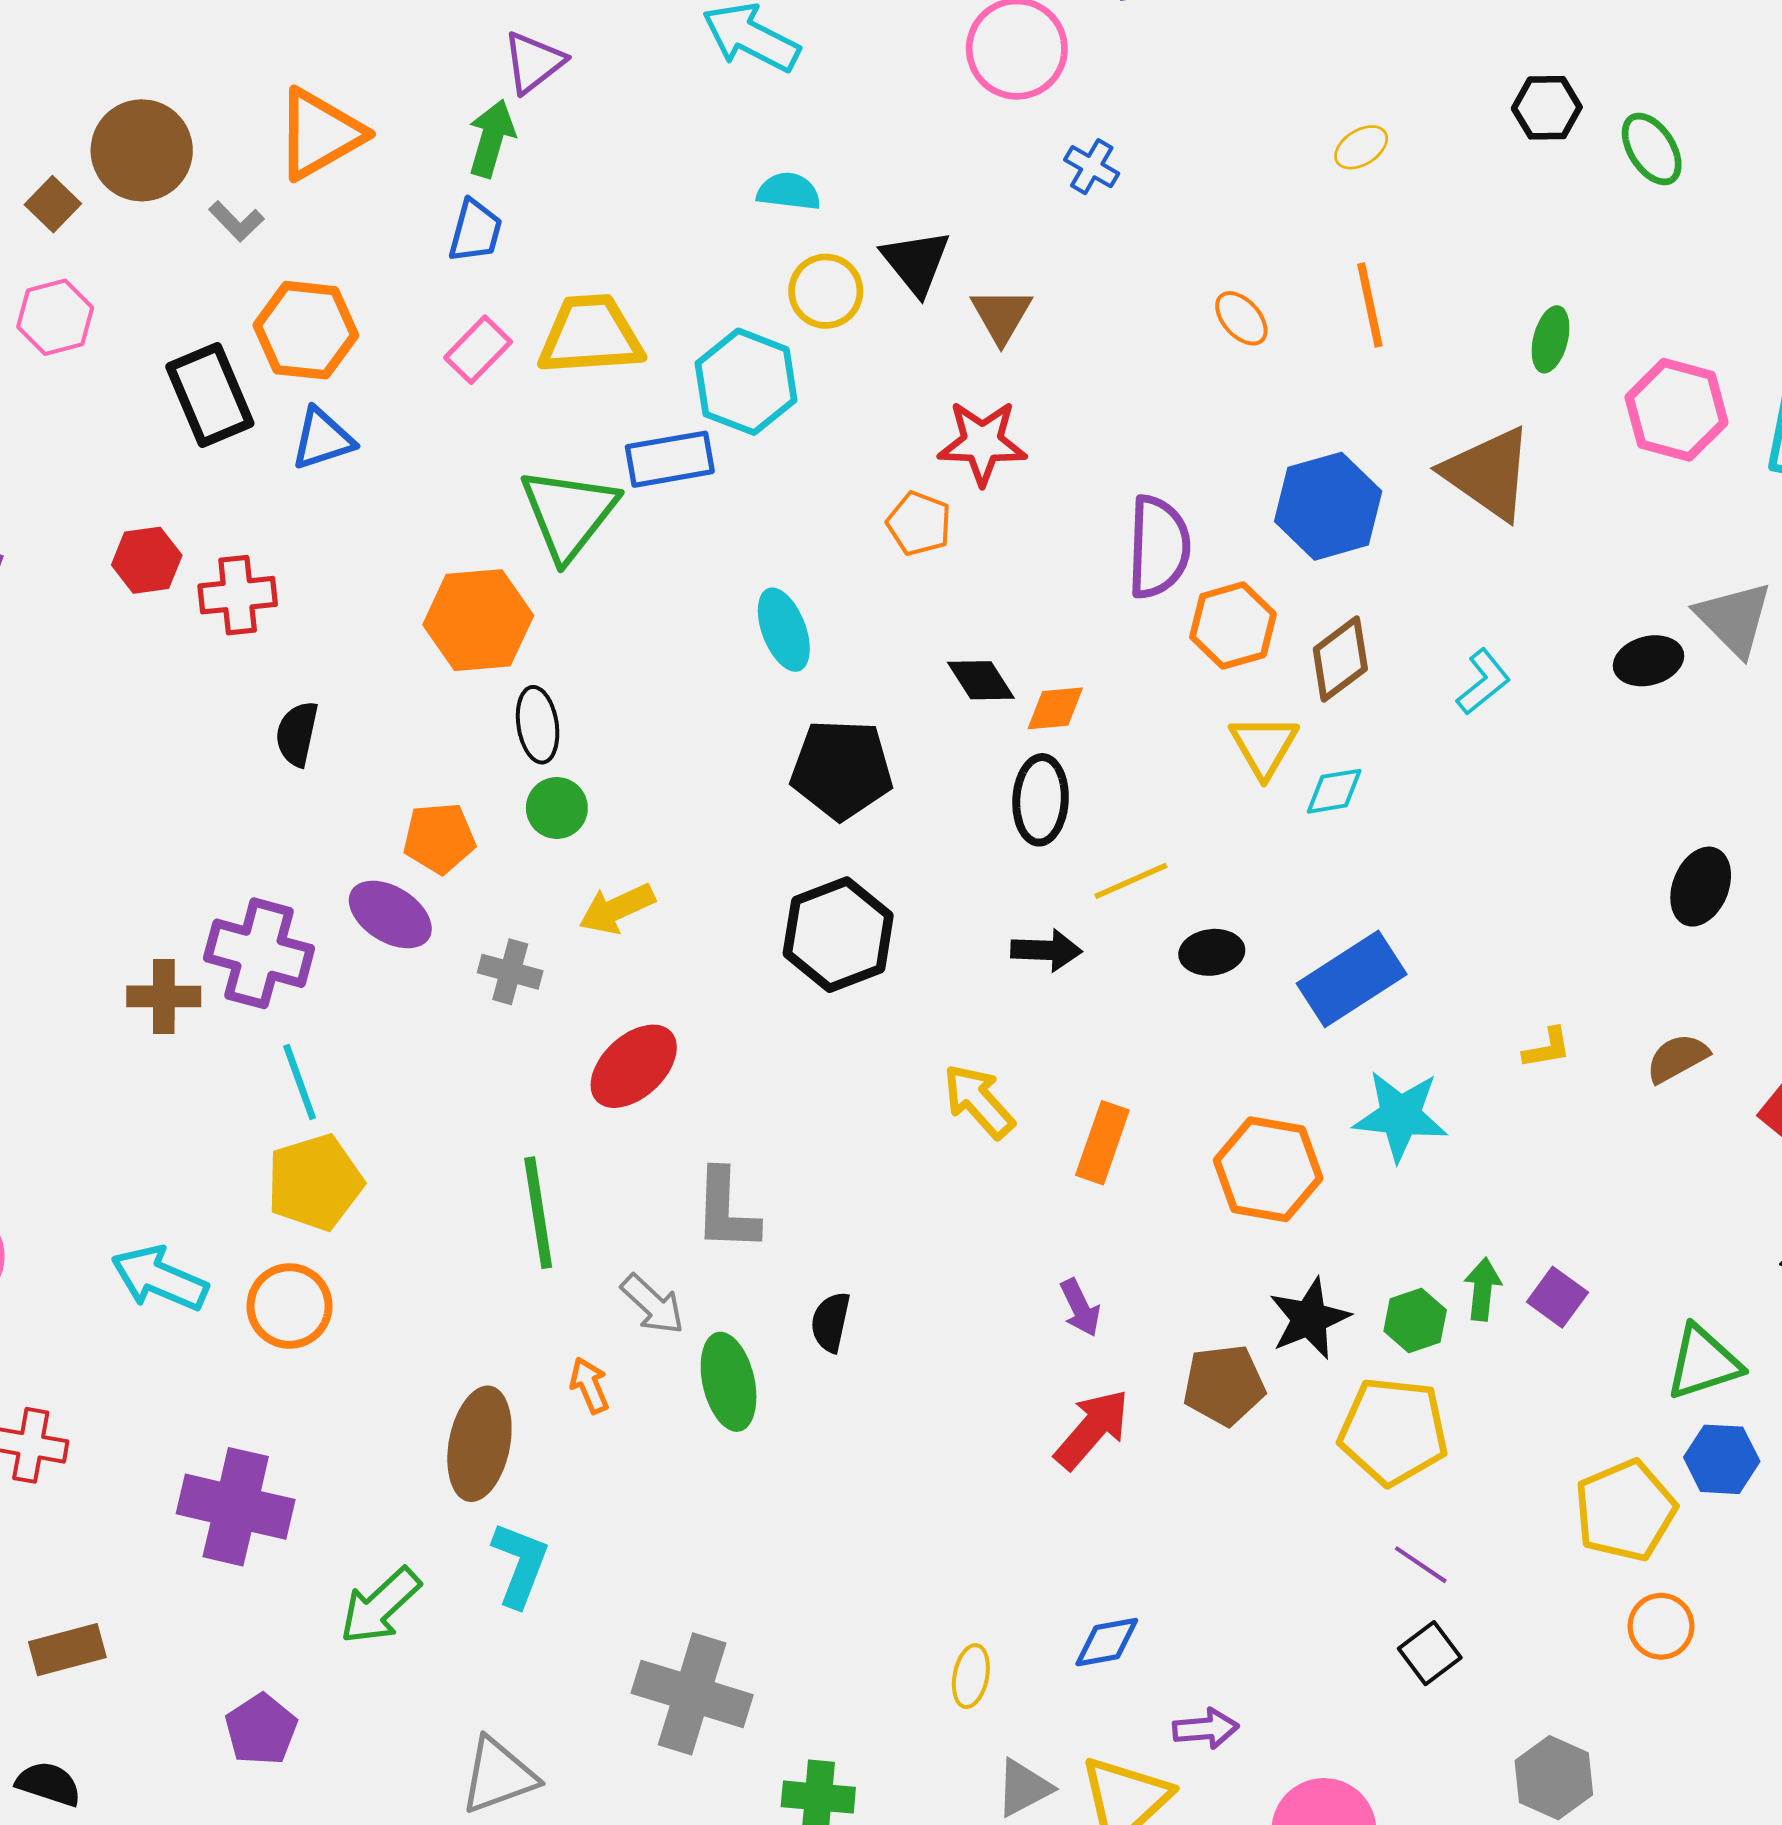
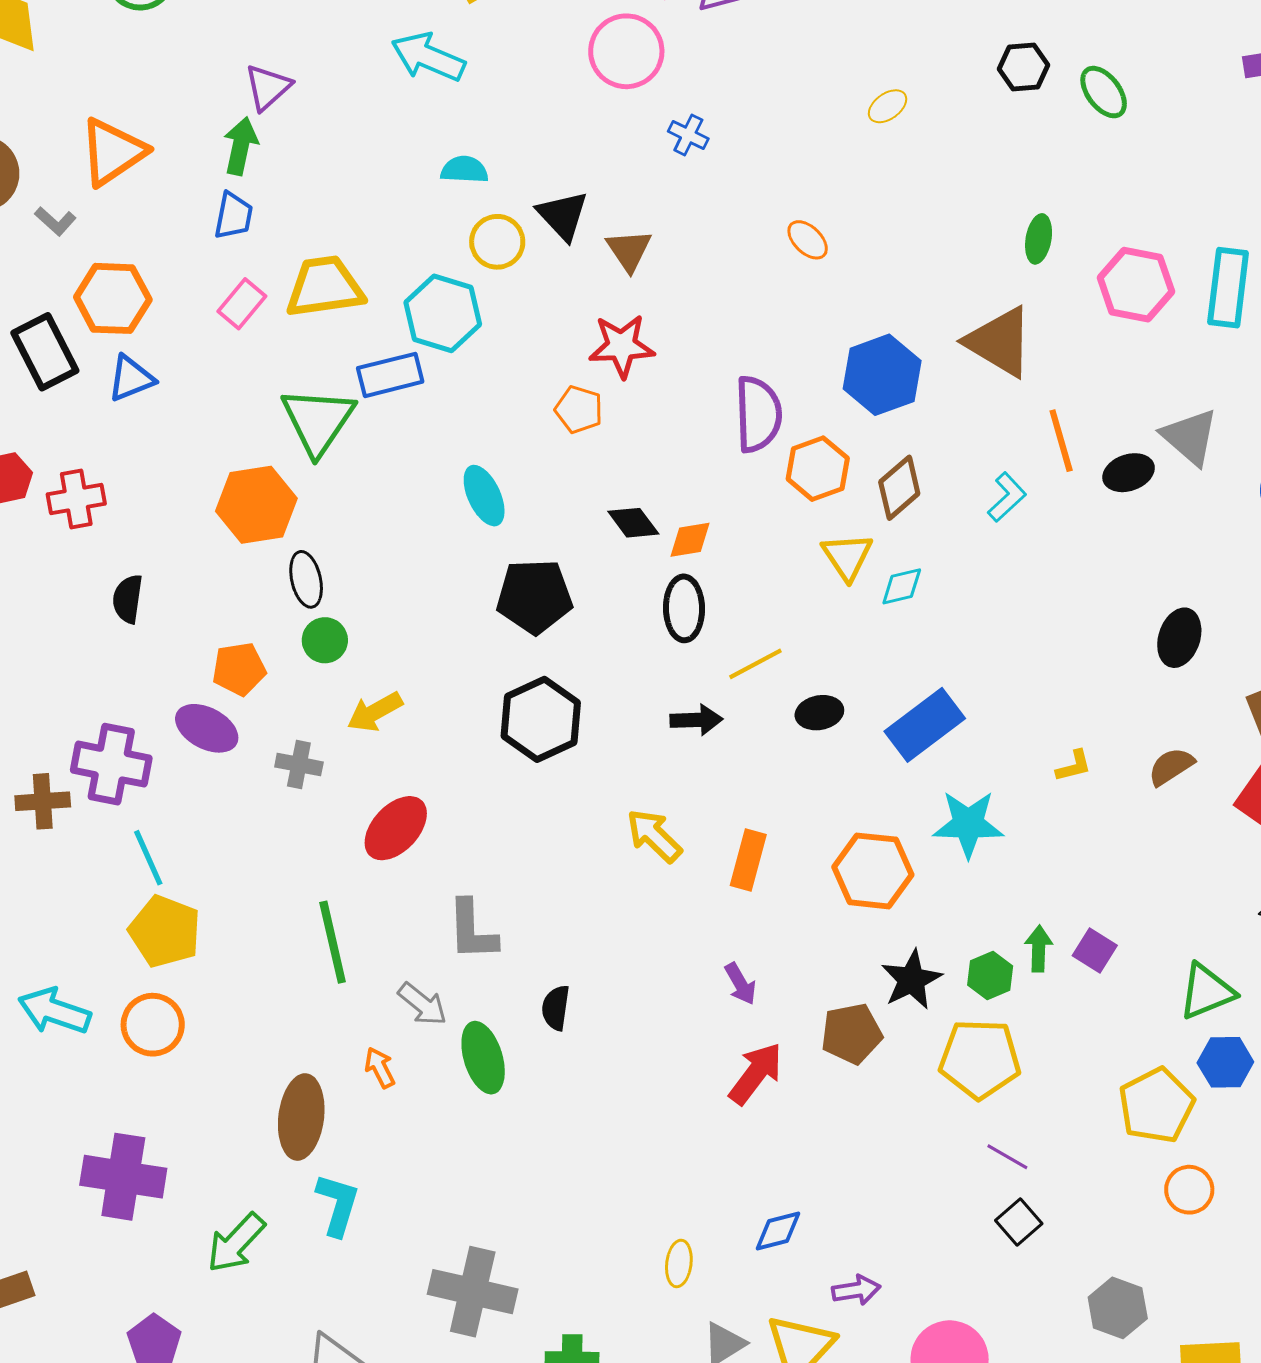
orange line: (1370, 305) -> (1061, 441), moved
yellow pentagon: (315, 1182) -> (165, 931), turned -30

